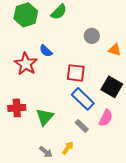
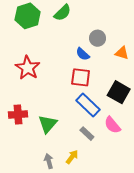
blue semicircle: (46, 51) -> (83, 54), moved
pink semicircle: (106, 118) -> (112, 125), turned 114
gray arrow: (46, 152) -> (49, 161), turned -144

